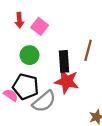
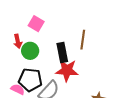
red arrow: (19, 20) -> (18, 41), moved

